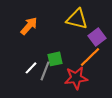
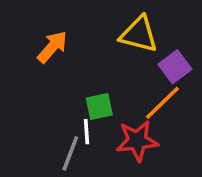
white line: (31, 68) -> (87, 132), moved, turned -48
gray line: (45, 71) -> (70, 153), moved

